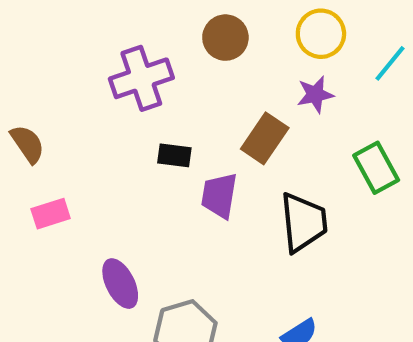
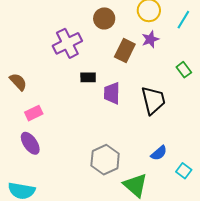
brown rectangle: (265, 138) -> (125, 51), moved
green rectangle: (376, 168) -> (184, 70), size x0.7
purple ellipse: (120, 284) -> (30, 143), moved

